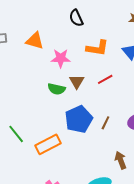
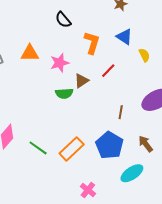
orange L-shape: (97, 48) -> (92, 43), turned -65
brown triangle: (77, 82) -> (81, 81), turned 42
blue pentagon: (79, 119) -> (109, 145), moved

